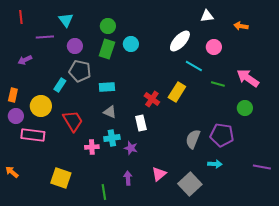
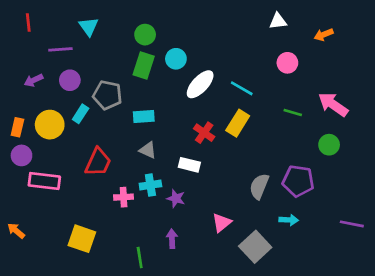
orange arrow: (241, 26) -> (324, 35), turned -32
white ellipse: (180, 41) -> (200, 84), moved
purple circle: (75, 46) -> (70, 80), moved
cyan line: (194, 66) -> (242, 88), moved
yellow circle: (41, 106) -> (50, 125), moved
red trapezoid: (73, 121) -> (98, 162), turned 55
white rectangle: (141, 123) -> (189, 165), turned -63
pink triangle: (159, 174) -> (222, 223), moved

